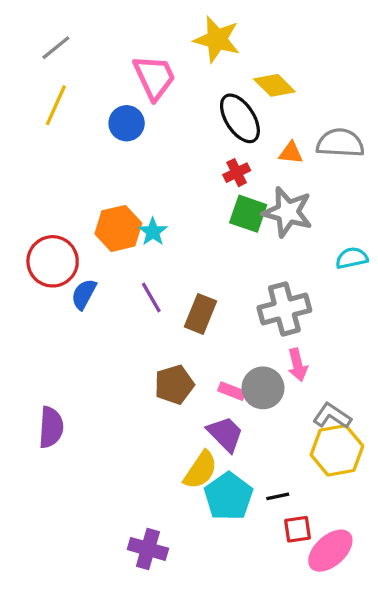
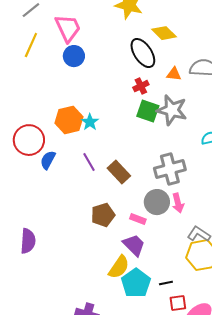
pink trapezoid: (155, 77) -> (68, 28), moved
brown rectangle: (201, 314) -> (119, 172), turned -65
gray circle: (263, 388) -> (157, 202), moved

